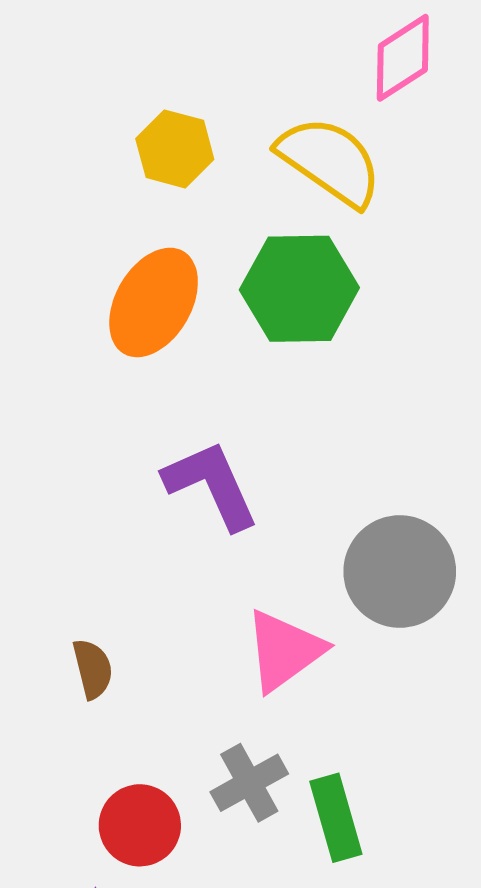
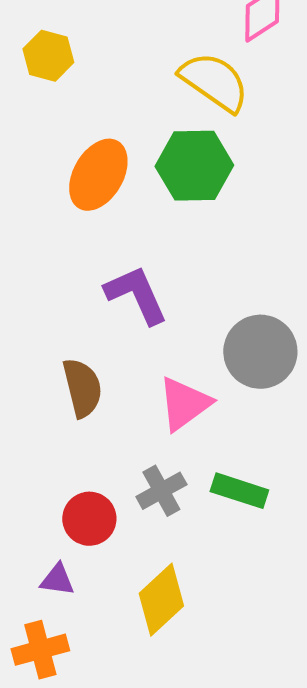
yellow hexagon: (175, 149) -> (48, 56), moved
brown semicircle: (93, 669) -> (82, 388), moved, size x1.5
green rectangle: (336, 818) -> (239, 491), moved, turned -56

